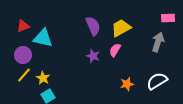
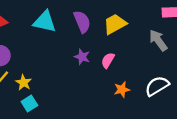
cyan triangle: (43, 38) -> (45, 22), moved
gray arrow: (158, 42) -> (158, 40), turned -54
pink semicircle: (115, 50) -> (108, 60), moved

